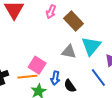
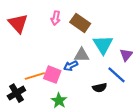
orange line: (27, 77) -> (35, 76), moved
blue arrow: (55, 78) -> (71, 66), moved, turned 64
black semicircle: (70, 86) -> (100, 88), moved, turned -56

